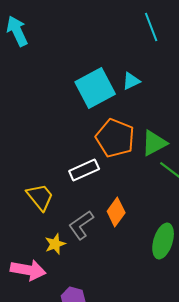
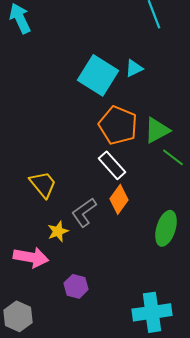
cyan square: (95, 88) -> (98, 75), turned -30
white rectangle: (84, 170) -> (112, 165), moved, turned 72

